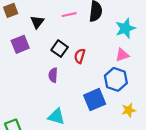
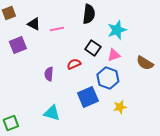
pink line: (69, 15) -> (57, 29), moved
black triangle: (37, 22) -> (34, 24), turned -40
black square: (60, 49) -> (93, 48), moved
red semicircle: (80, 56) -> (74, 64), moved, turned 48

